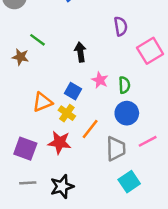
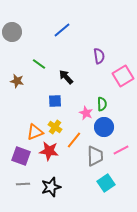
green line: (38, 40) -> (39, 64), moved
black arrow: (80, 52) -> (66, 77), turned -35
pink star: (100, 80) -> (86, 113), moved
blue square: (73, 91) -> (55, 101), moved, turned -32
orange triangle: (42, 102) -> (35, 132), moved

